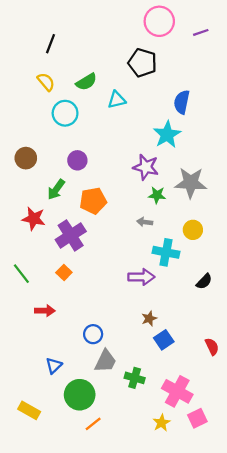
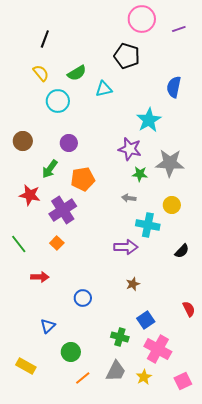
blue semicircle: (182, 102) -> (174, 87), moved
blue square: (164, 340) -> (146, 320), moved
gray trapezoid: (105, 361) -> (116, 371), moved
green circle: (80, 395) -> (71, 352), size x0.7
pink square: (197, 418) -> (183, 381), moved

